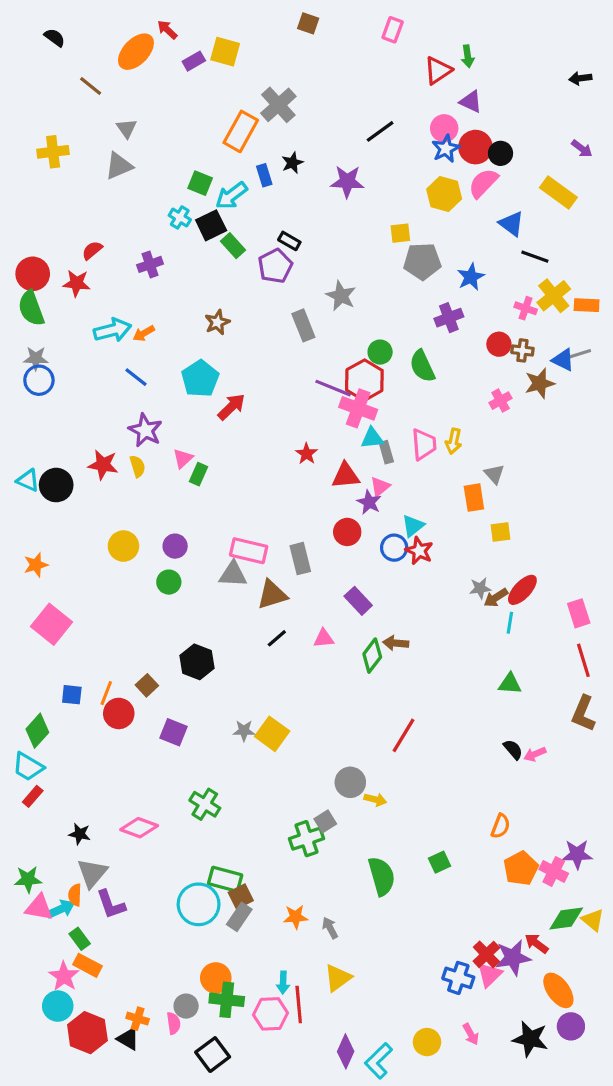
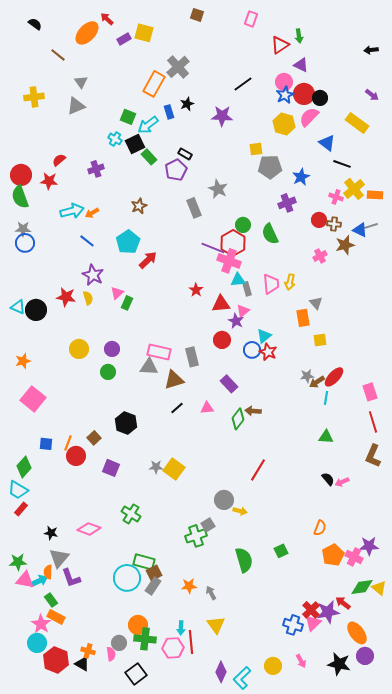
yellow triangle: (338, 978) -> (216, 625), turned -30

